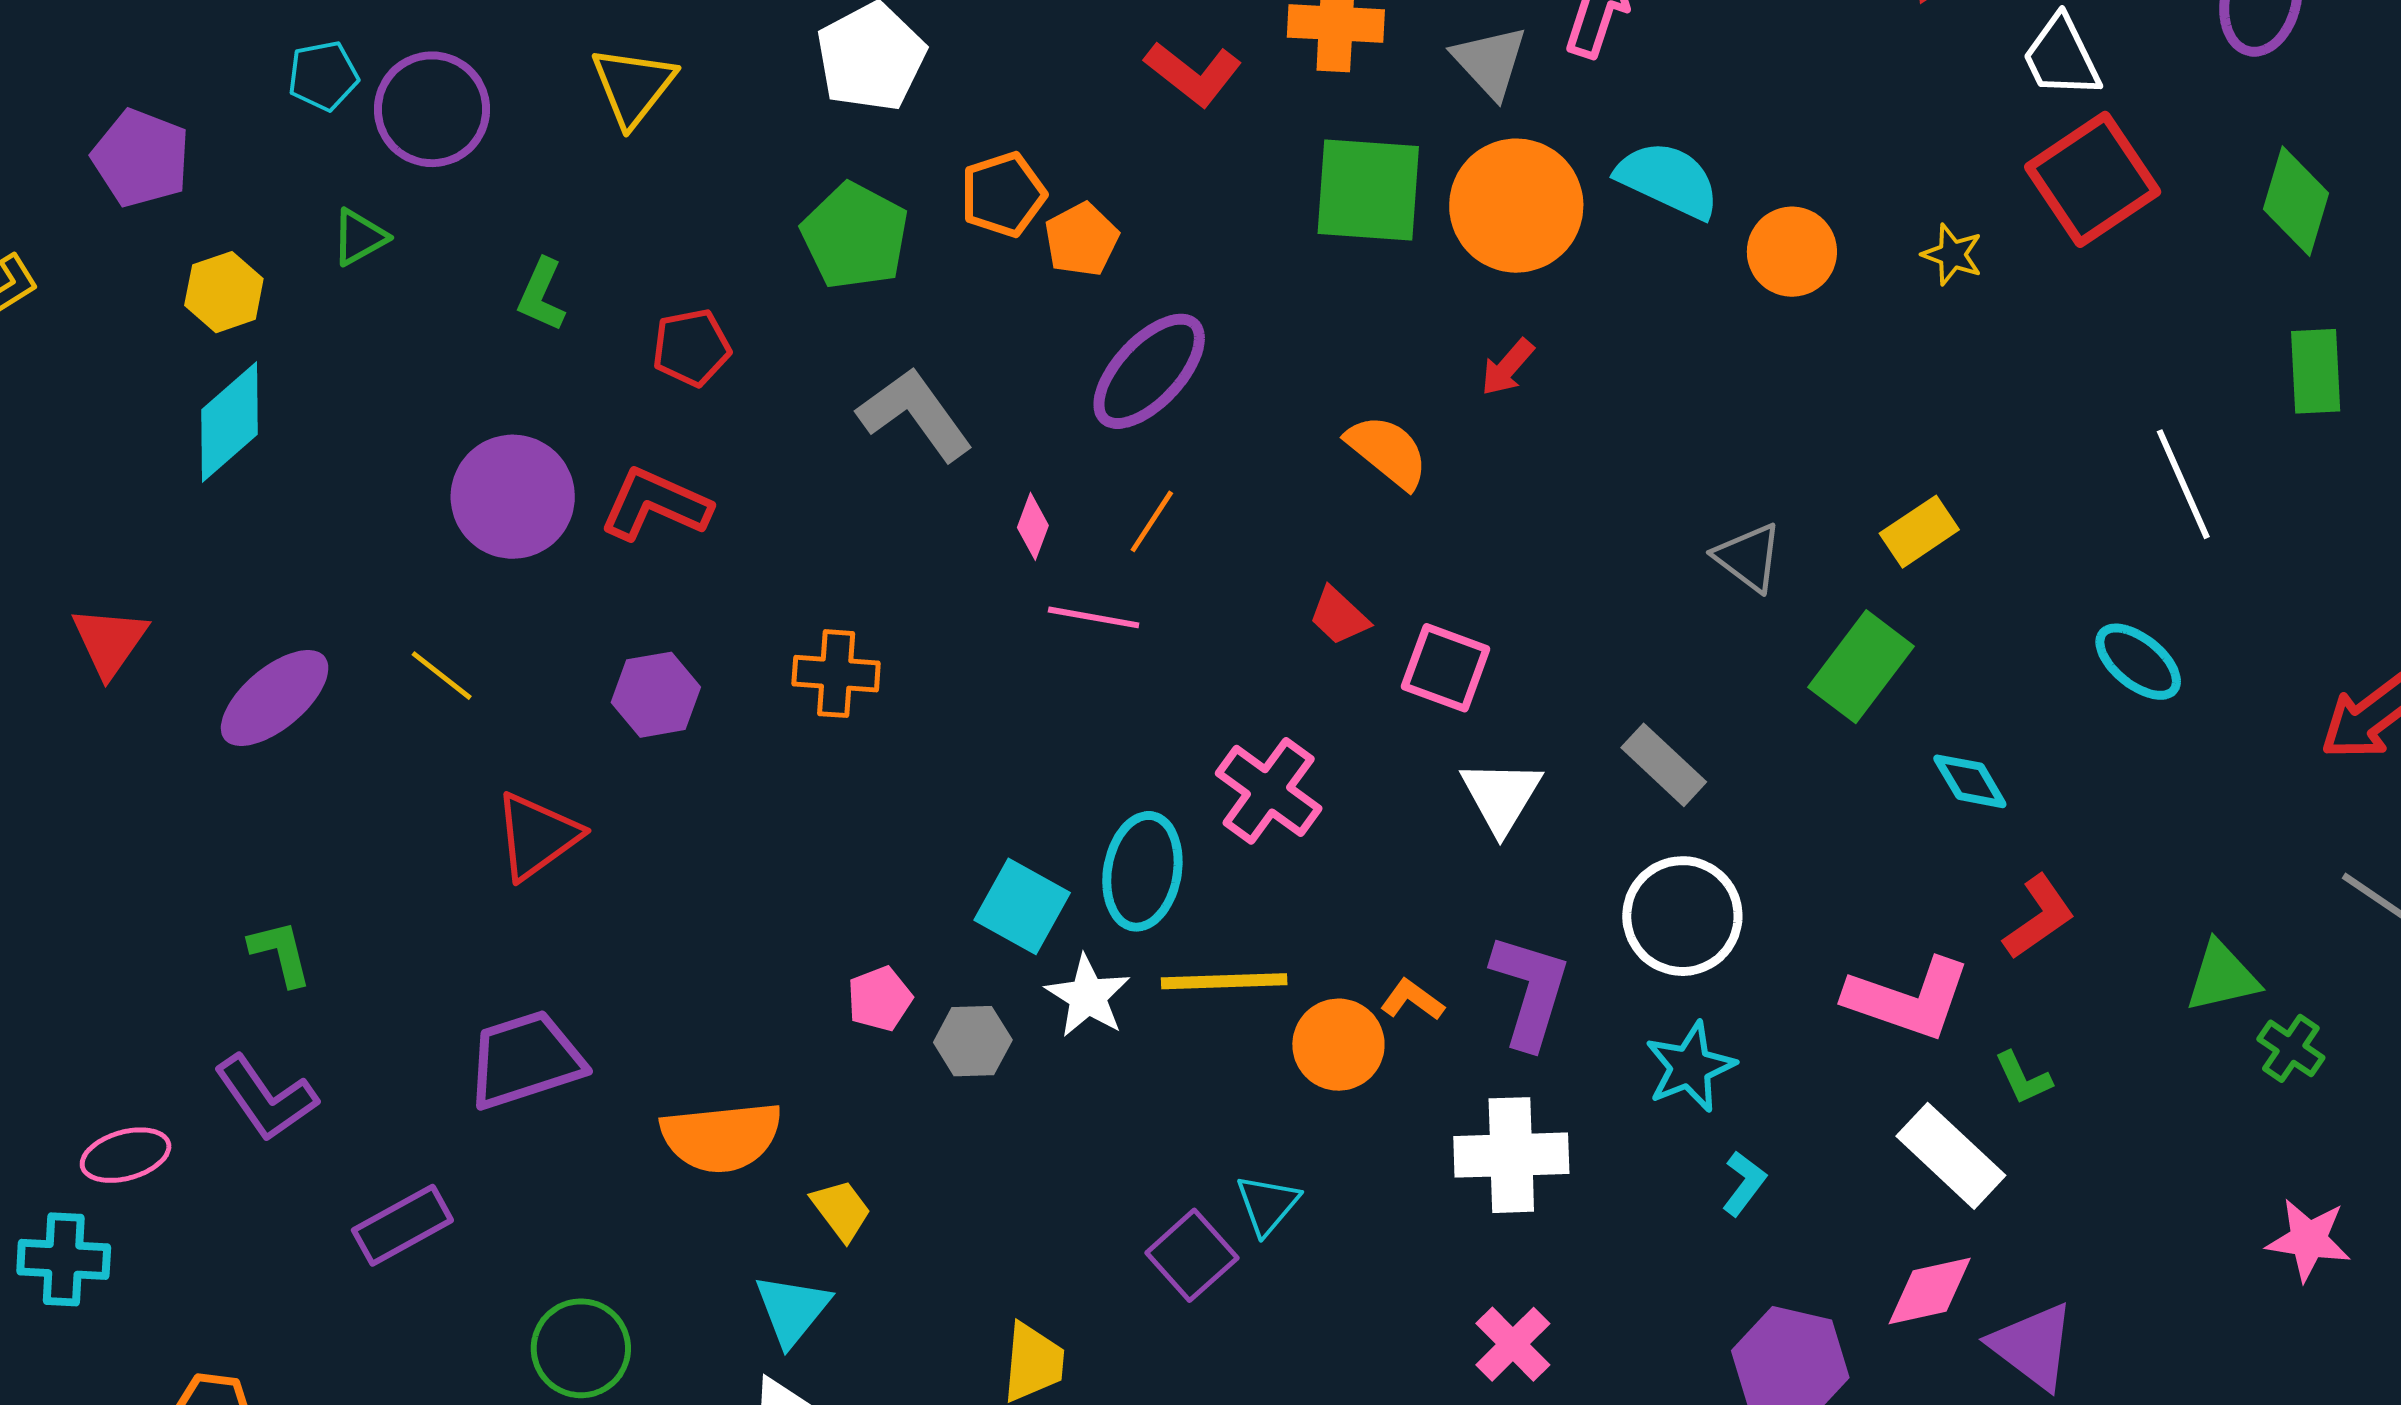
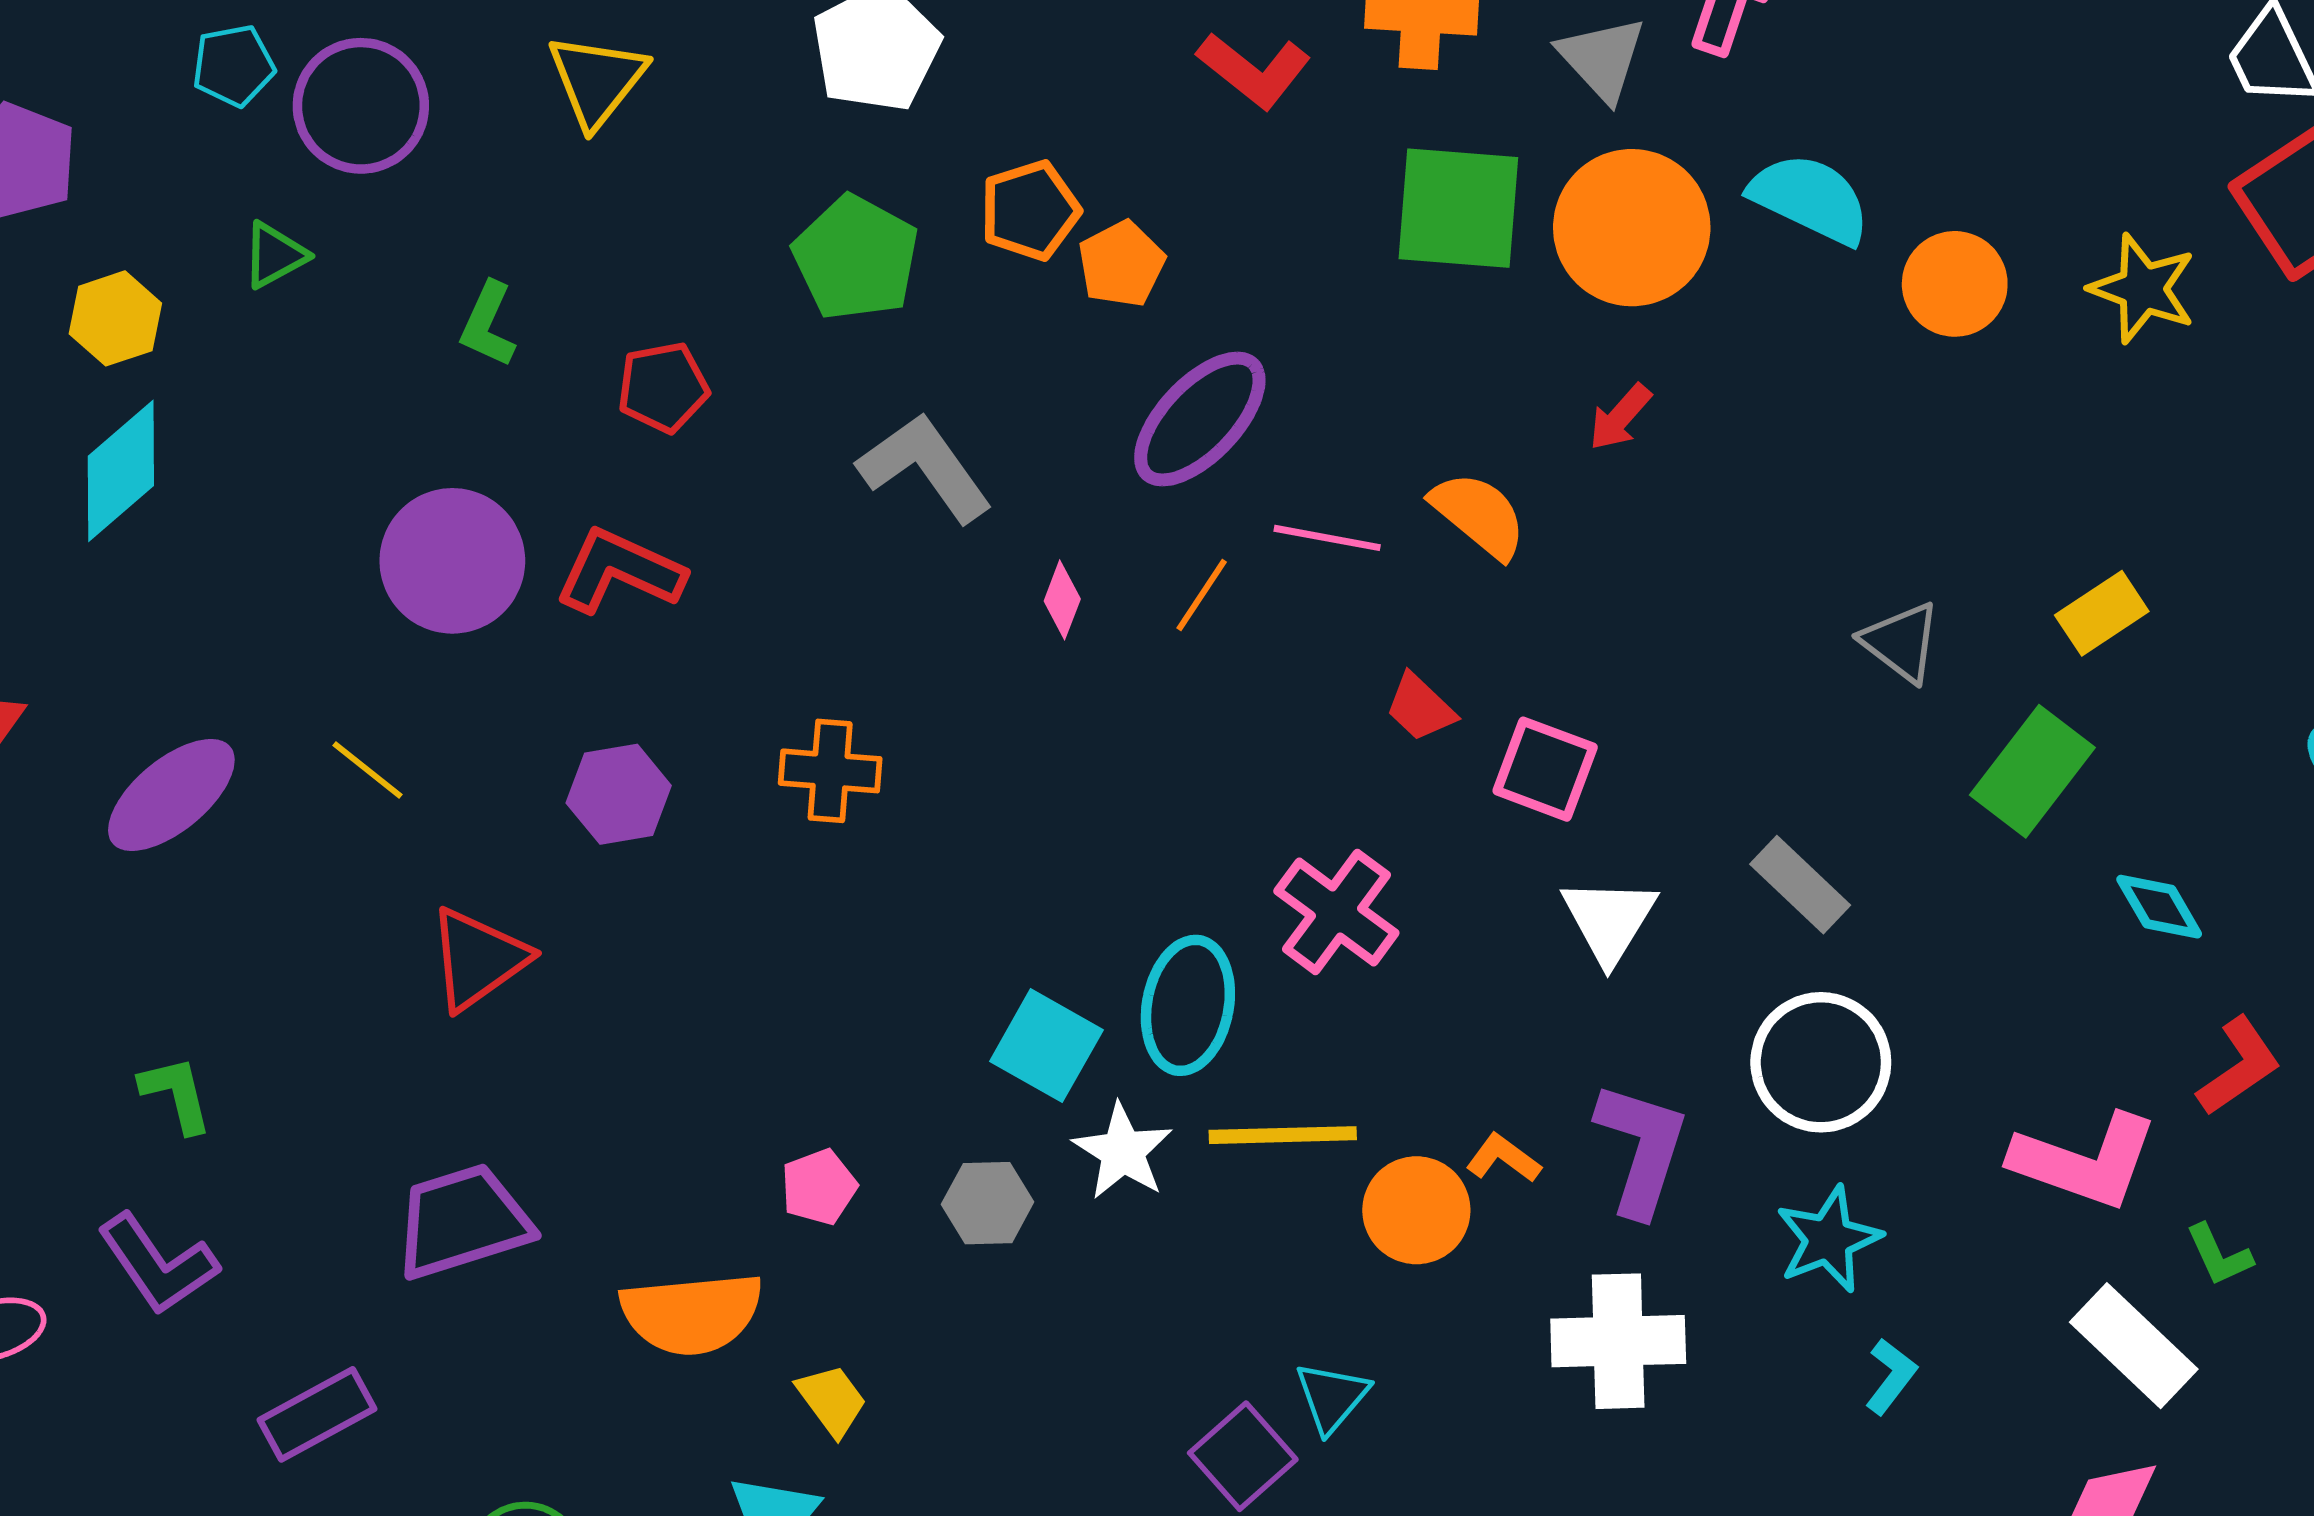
yellow star: (1952, 255) -> (2143, 289), size x1.5
pink line: (1094, 617) -> (1327, 538), moved
pink pentagon: (880, 999) -> (819, 1187), moved

